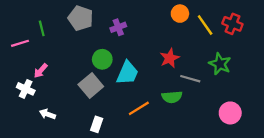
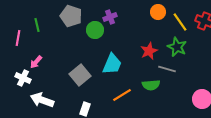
purple cross: (118, 27) -> (110, 17), moved
pink line: (20, 43) -> (18, 38), turned -63
green circle: (102, 59) -> (95, 30), moved
green star: (220, 64) -> (177, 47), moved
white arrow: (47, 114) -> (42, 100), size x1.6

